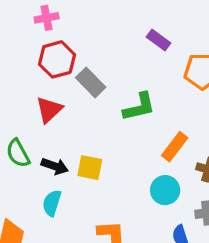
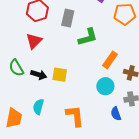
gray rectangle: (91, 82) -> (68, 18), moved, turned 60
cyan semicircle: (52, 203) -> (38, 107), moved

